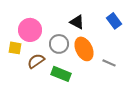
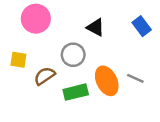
pink circle: (30, 30) -> (36, 19), moved
orange ellipse: (84, 49) -> (107, 81), moved
green rectangle: (61, 74) -> (76, 92), turned -36

